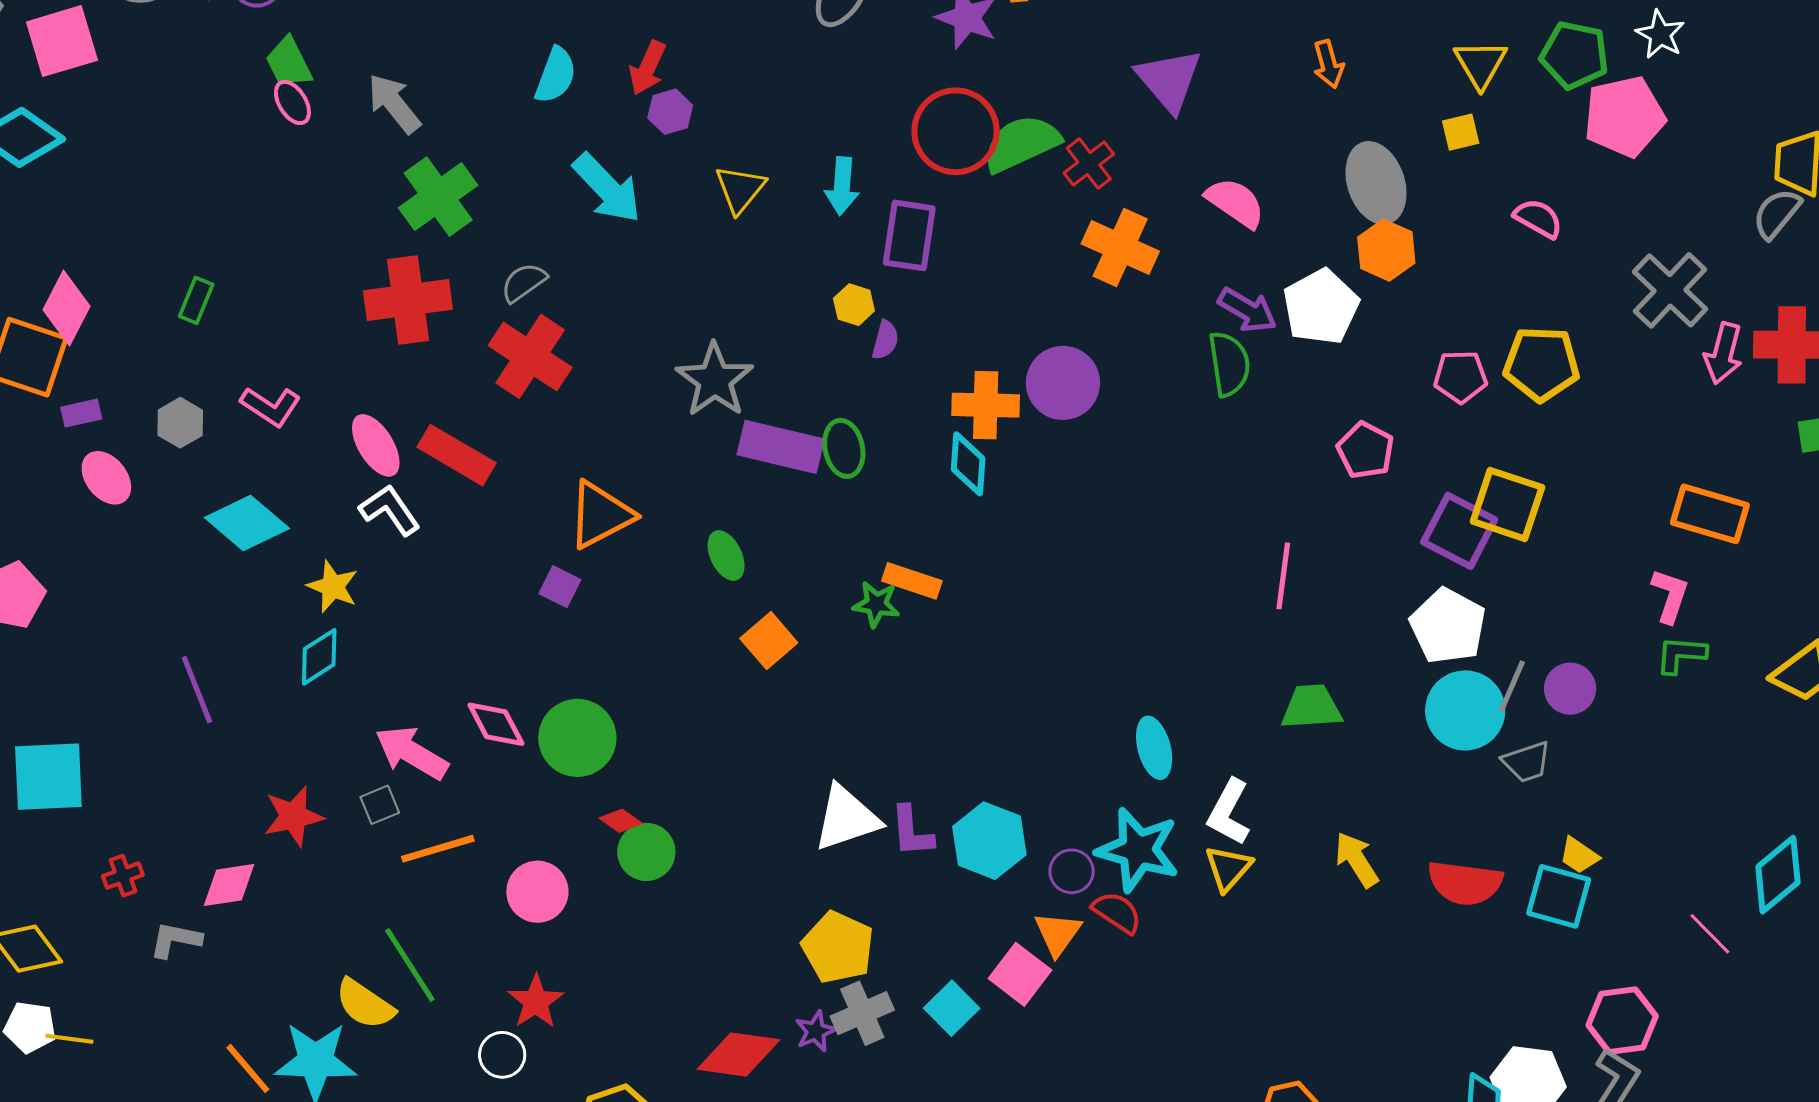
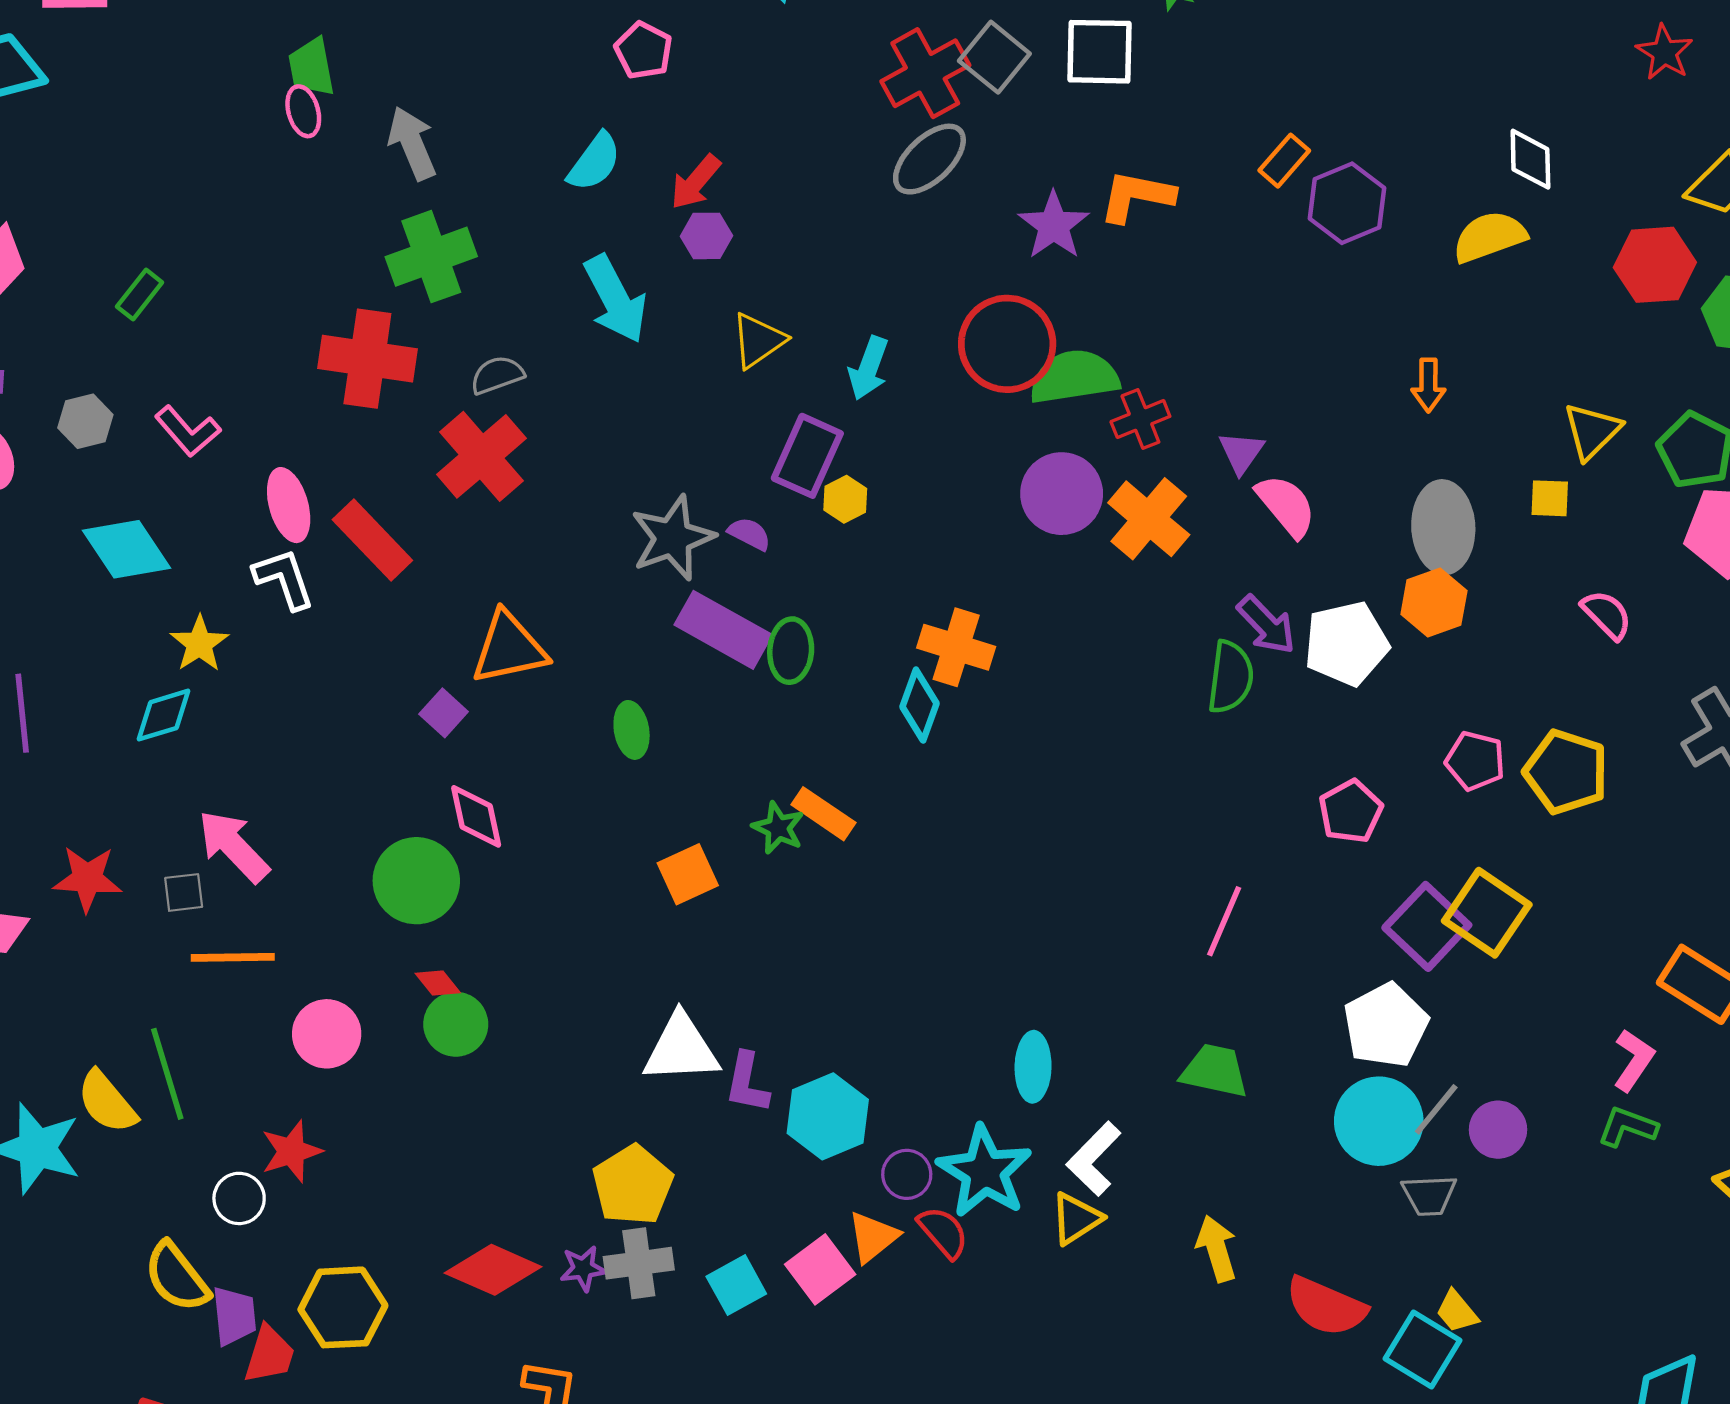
purple triangle: (1169, 80) -> (1241, 452), moved, size x0.6
purple rectangle: (909, 235) -> (807, 456), moved
purple semicircle: (885, 340) -> (749, 534), moved, turned -93
purple circle: (1063, 383) -> (1062, 494), moved
orange square: (769, 641) -> (688, 874), moved
pink diamond: (496, 724) -> (476, 816), moved

